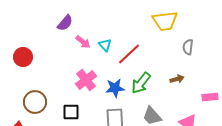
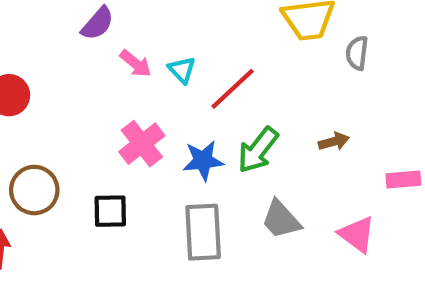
gray semicircle: (188, 47) -> (357, 53), moved

